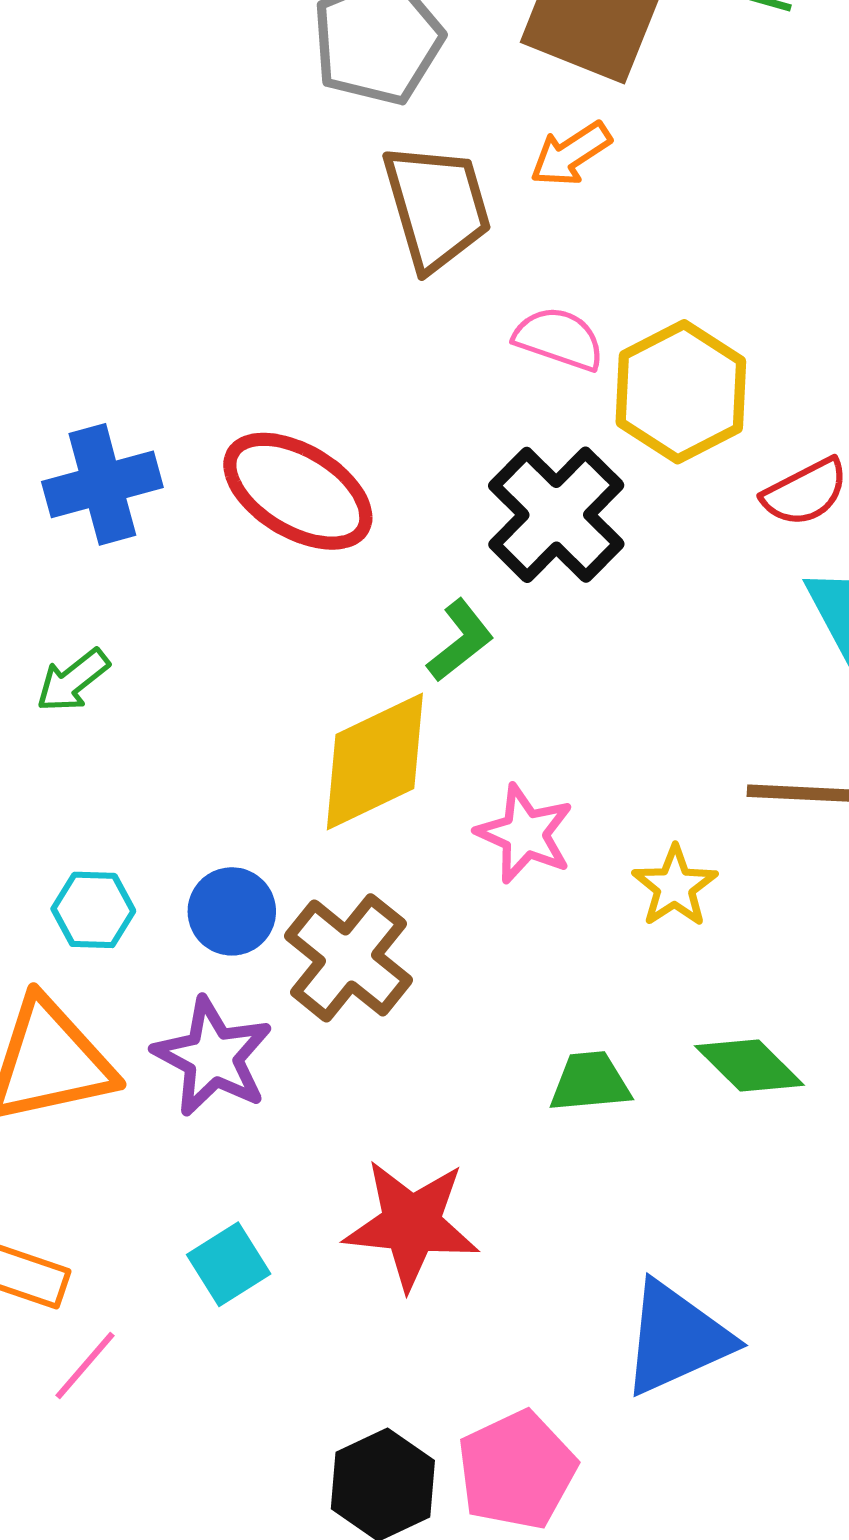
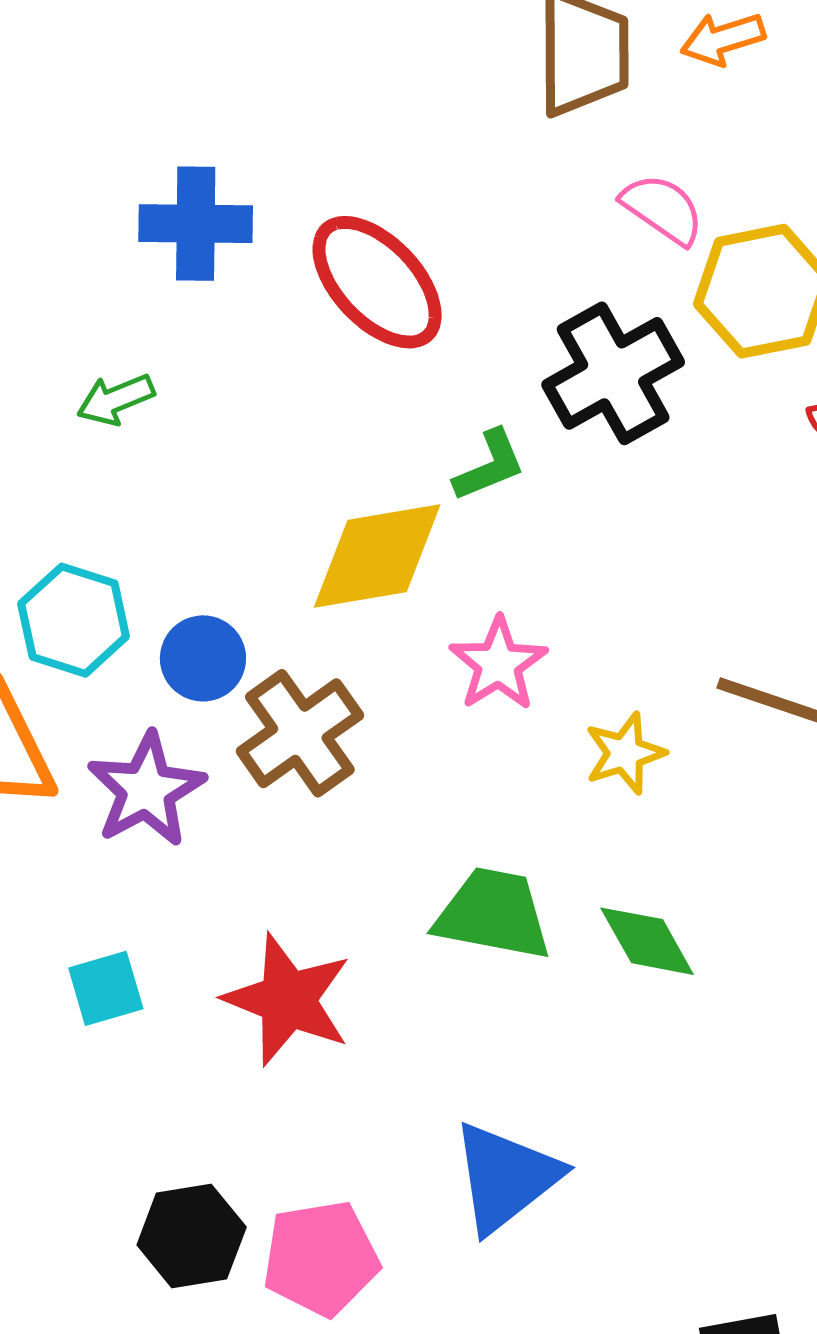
cyan hexagon: (93, 910) -> (74, 620), size x1.4
green trapezoid: (590, 1082) -> (493, 914), size x1.5
blue triangle: (676, 1338) -> (506, 1177), turned -30

